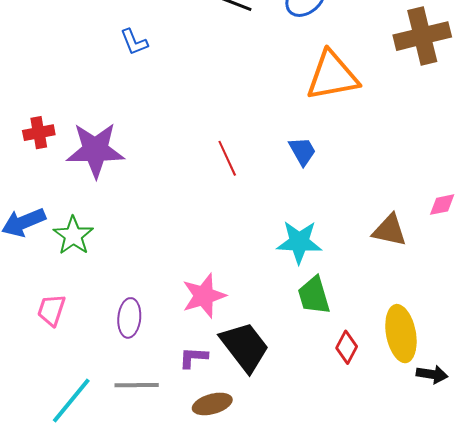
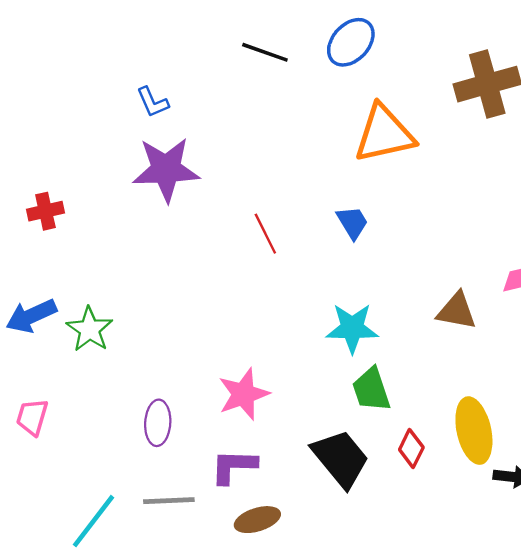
purple star: (95, 150) -> (166, 169), moved
pink trapezoid: (51, 310) -> (32, 417), moved
black trapezoid: (245, 347) -> (341, 458), moved
purple L-shape: (193, 358) -> (234, 466), size x1.4

